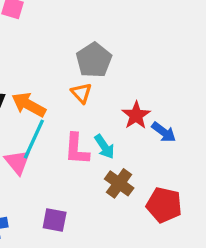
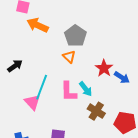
orange arrow: (29, 105) -> (38, 25), moved

